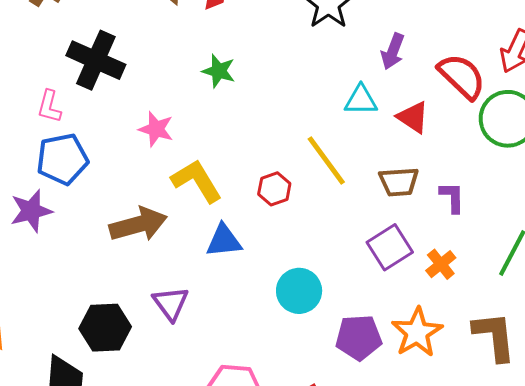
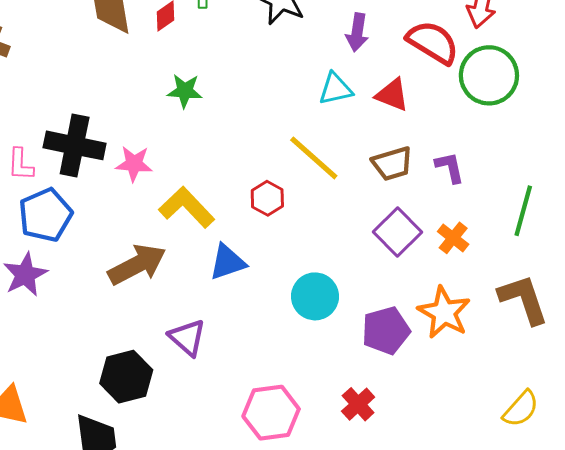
black cross: (96, 60) -> (75, 145), moved

